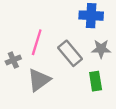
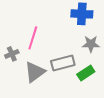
gray rectangle: (70, 53) -> (63, 63), moved, turned -65
green rectangle: (96, 81) -> (86, 73), turned 66

